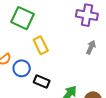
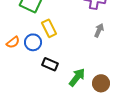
blue circle: (22, 68) -> (33, 42), moved

